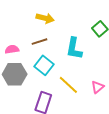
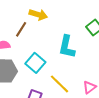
brown line: (40, 42) -> (21, 29), moved, turned -42

